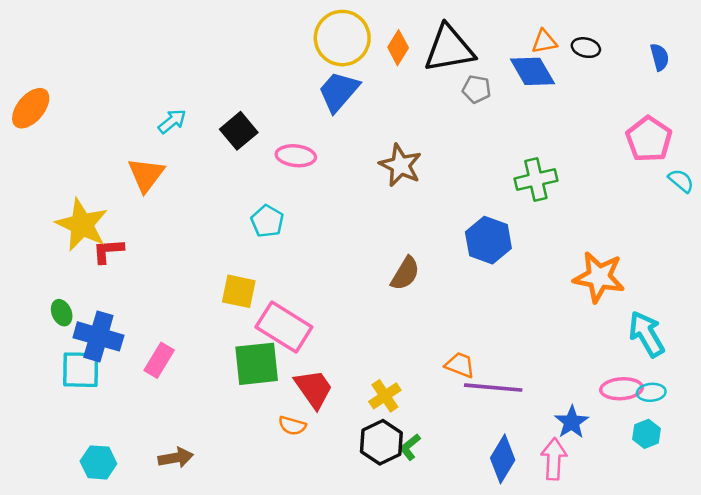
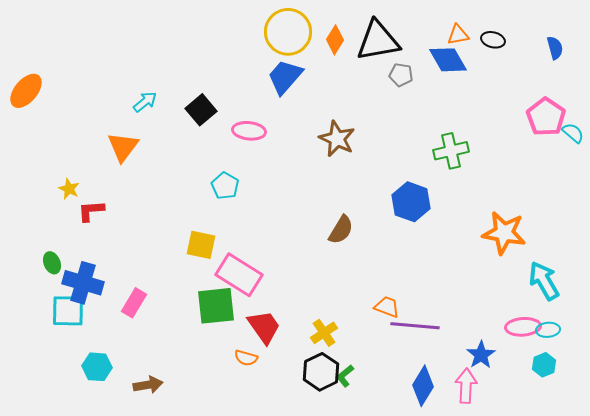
cyan semicircle: (681, 181) -> (573, 133), moved
yellow star: (82, 225) -> (69, 189), size x0.5
cyan hexagon: (98, 462) -> (97, 367), moved

